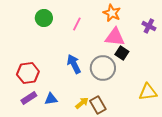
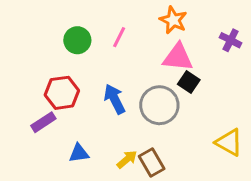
green circle: (44, 18) -> (77, 40), moved
red hexagon: (28, 73) -> (62, 93), moved
yellow triangle: (148, 92) -> (229, 142), turned 36
purple rectangle: (29, 98) -> (43, 122), moved

